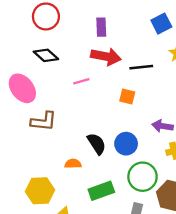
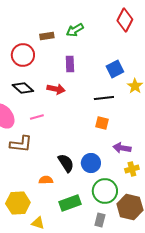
blue square: (161, 24) -> (115, 69), moved
red arrow: (106, 57) -> (56, 89), moved, size x0.7
pink line: (81, 81) -> (37, 117), moved
orange square: (127, 97) -> (102, 123), moved

